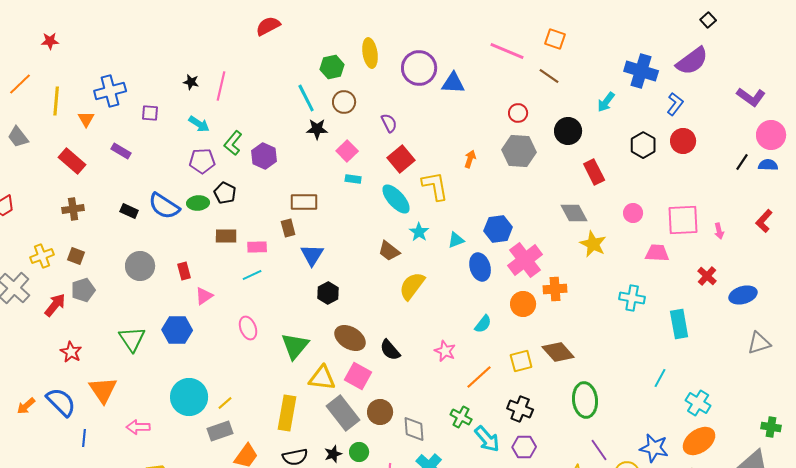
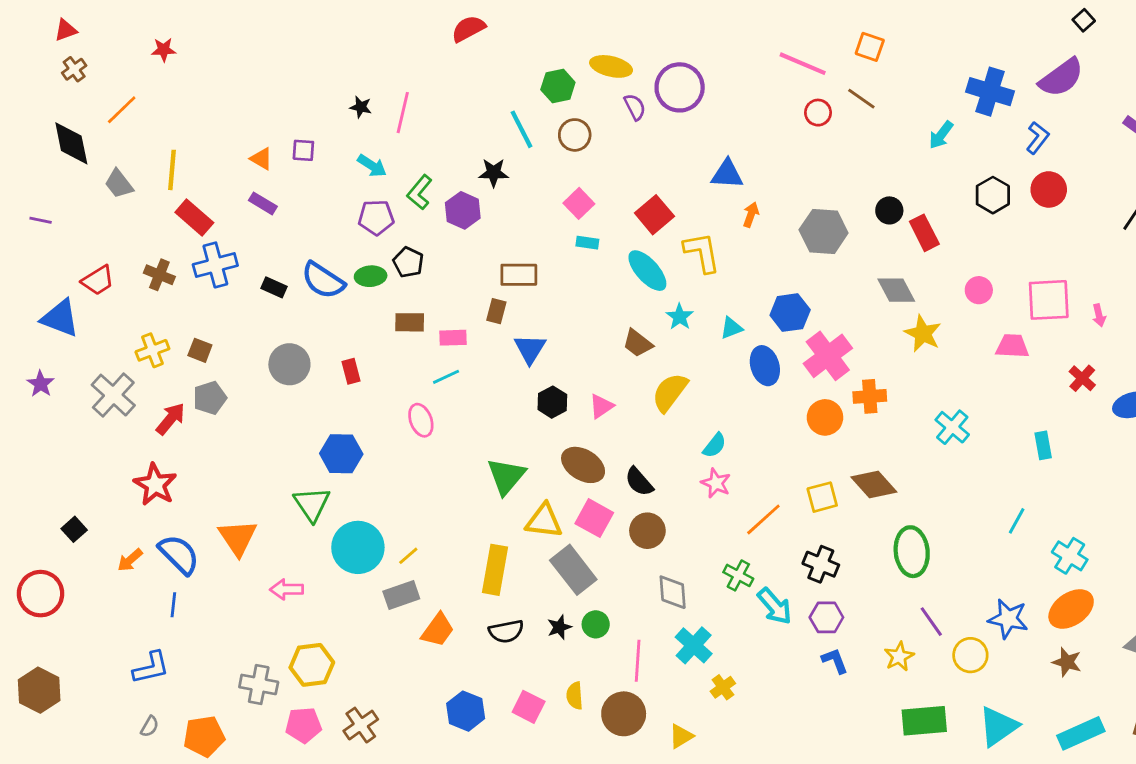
yellow ellipse: (370, 53) -> (611, 66), turned -68
blue triangle: (453, 83) -> (727, 174), moved
blue cross: (110, 91) -> (215, 265), moved
yellow line: (56, 101) -> (172, 170), moved
red circle: (518, 113) -> (818, 113), moved
orange triangle: (86, 119) -> (261, 159), moved, turned -30
purple semicircle: (389, 123) -> (635, 107), moved
black star: (317, 129) -> (494, 173), moved
black circle: (568, 131) -> (889, 210), moved, size x0.7
gray hexagon: (519, 151) -> (824, 231), moved
brown cross: (73, 209) -> (159, 275), moved, turned 30
brown rectangle: (288, 228) -> (496, 311), turned 30
pink triangle: (204, 296) -> (601, 406), moved
cyan cross: (632, 298) -> (952, 427), moved, turned 30
cyan semicircle: (483, 324) -> (715, 445), moved
cyan rectangle: (679, 324) -> (1043, 445), size x0.7
pink ellipse: (248, 328) -> (421, 420), moved
green triangle: (132, 339) -> (312, 504), moved
red star: (71, 352) -> (155, 485), moved, size x1.4
brown circle: (380, 412) -> (647, 531), moved
blue line: (84, 438) -> (173, 605), moved

